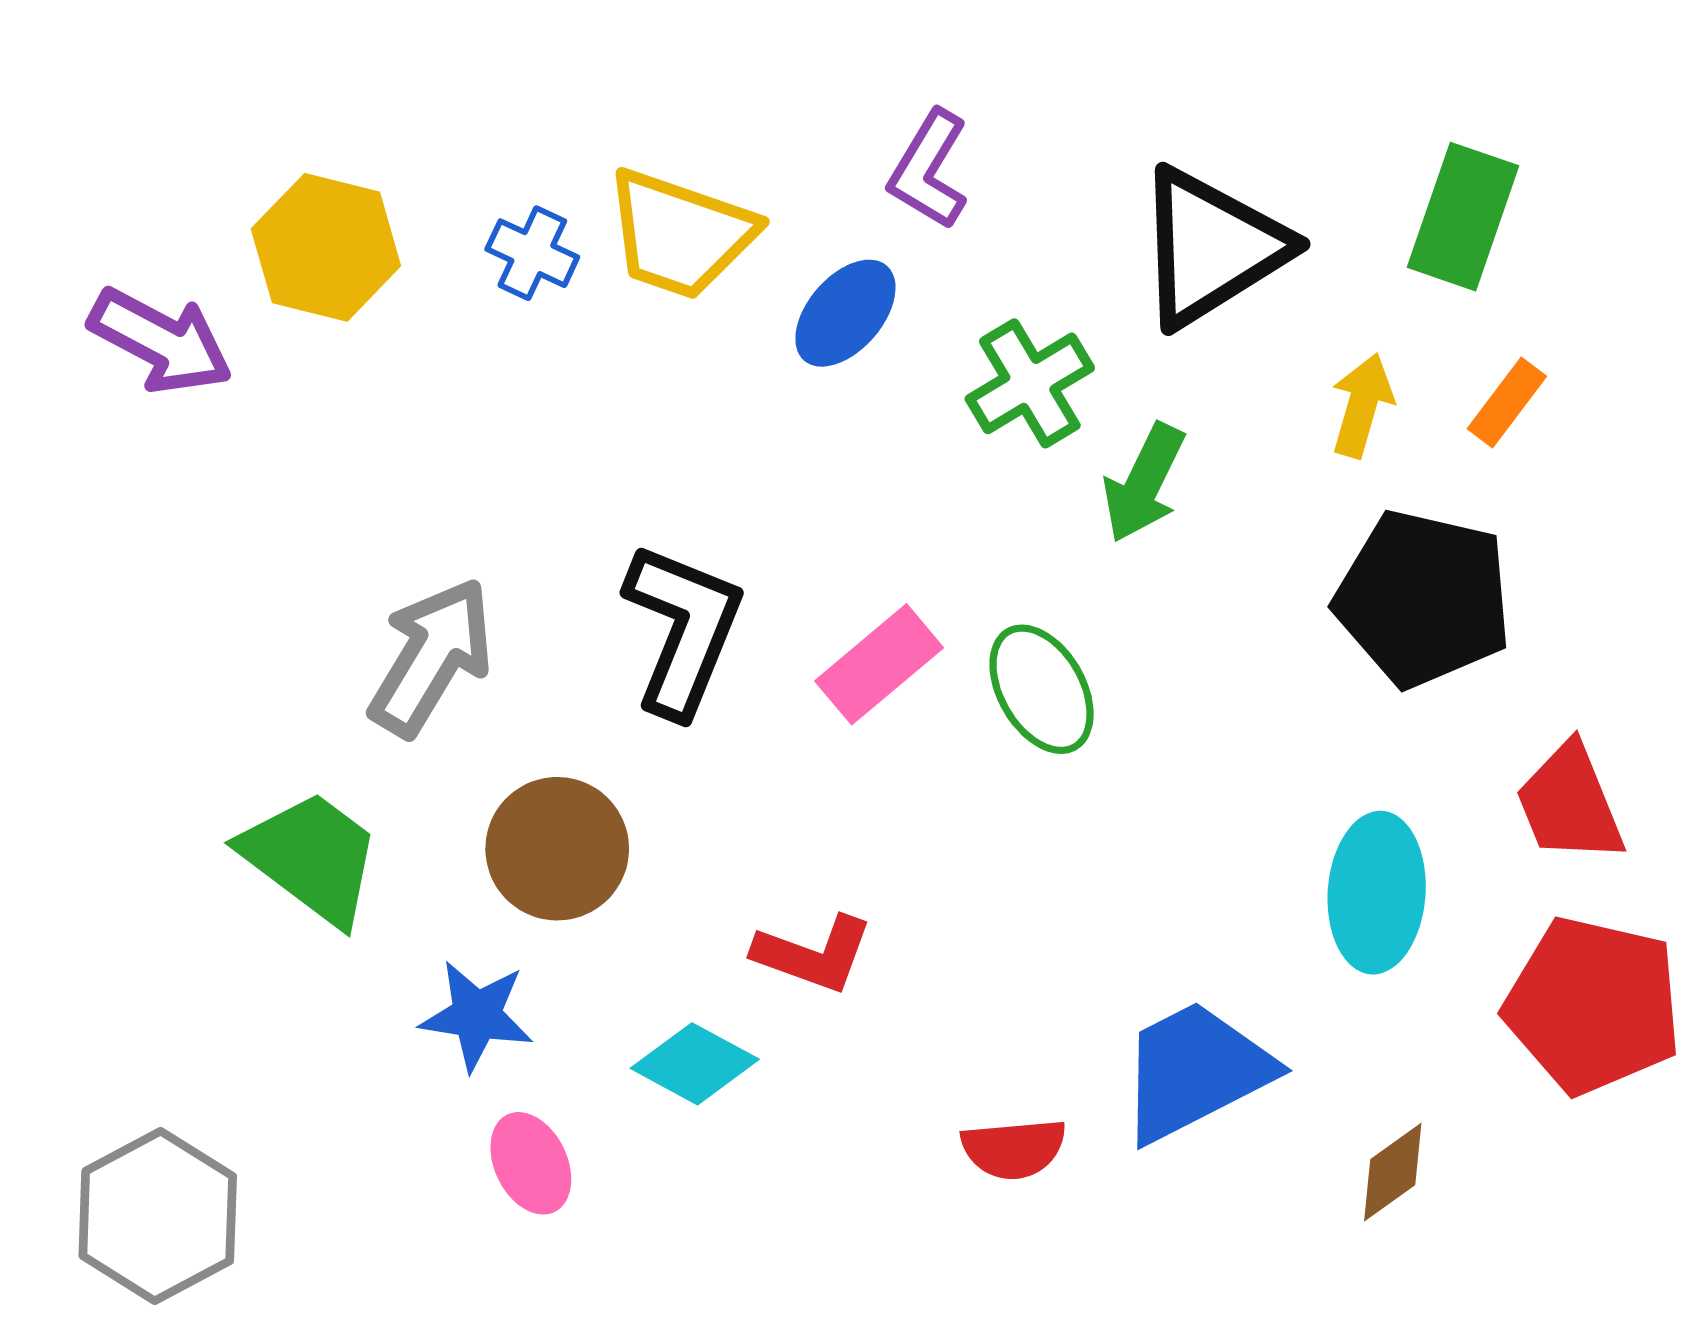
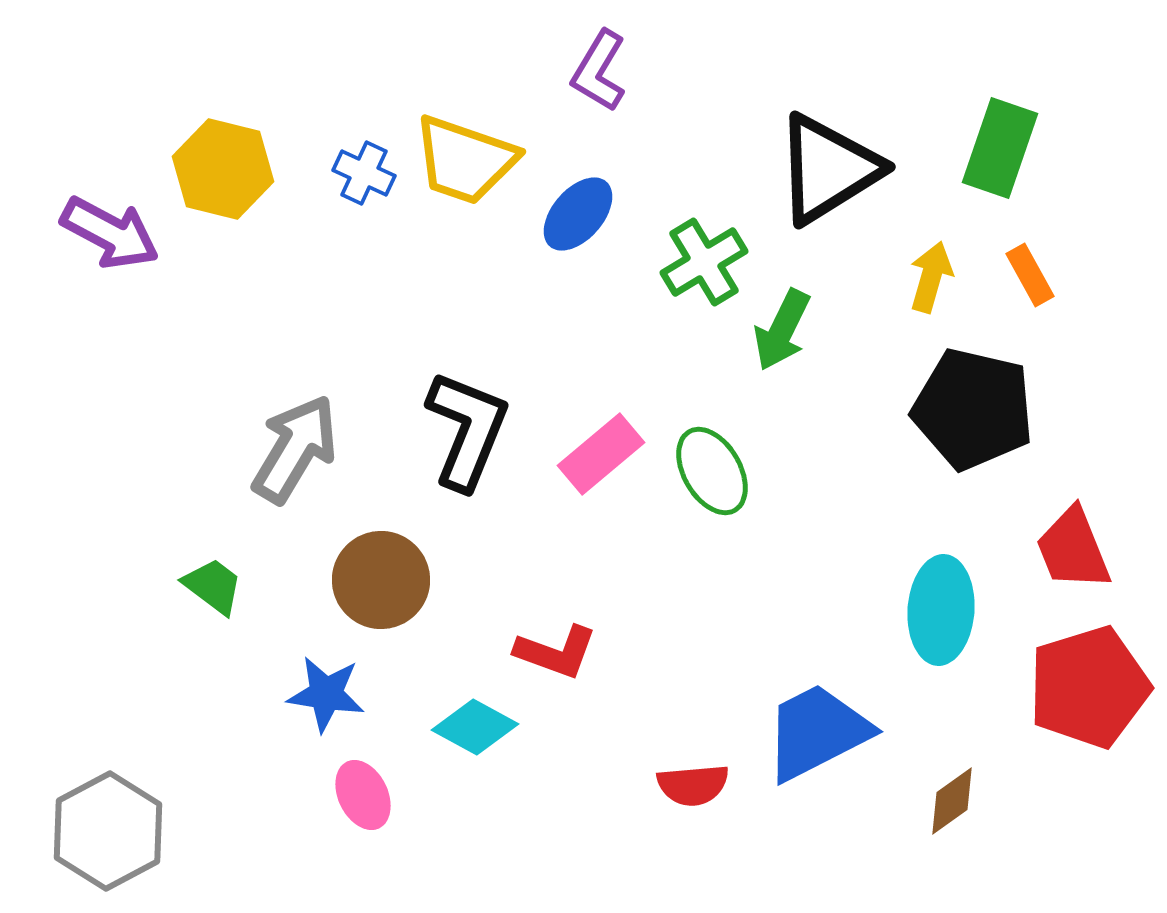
purple L-shape: (929, 170) -> (599, 71), moved
orange rectangle: (1507, 402) -> (1030, 275), turned -66
green trapezoid: (311, 857) -> (213, 586), size x0.6
red pentagon: (1593, 1005) -> (1089, 687), turned -30

